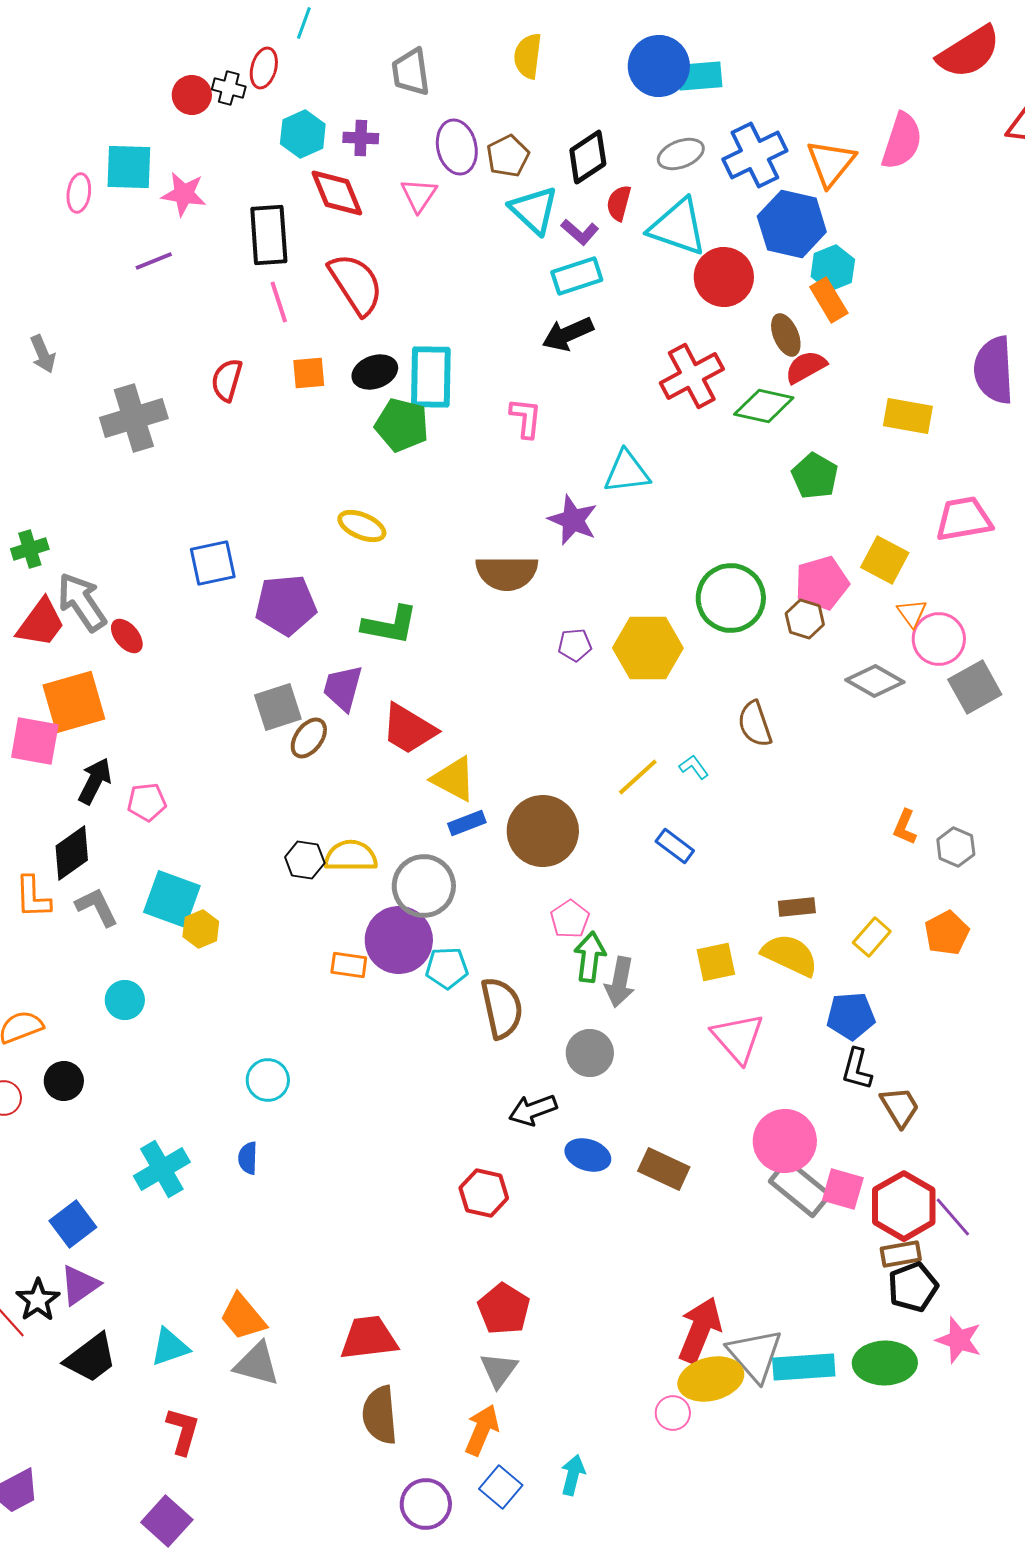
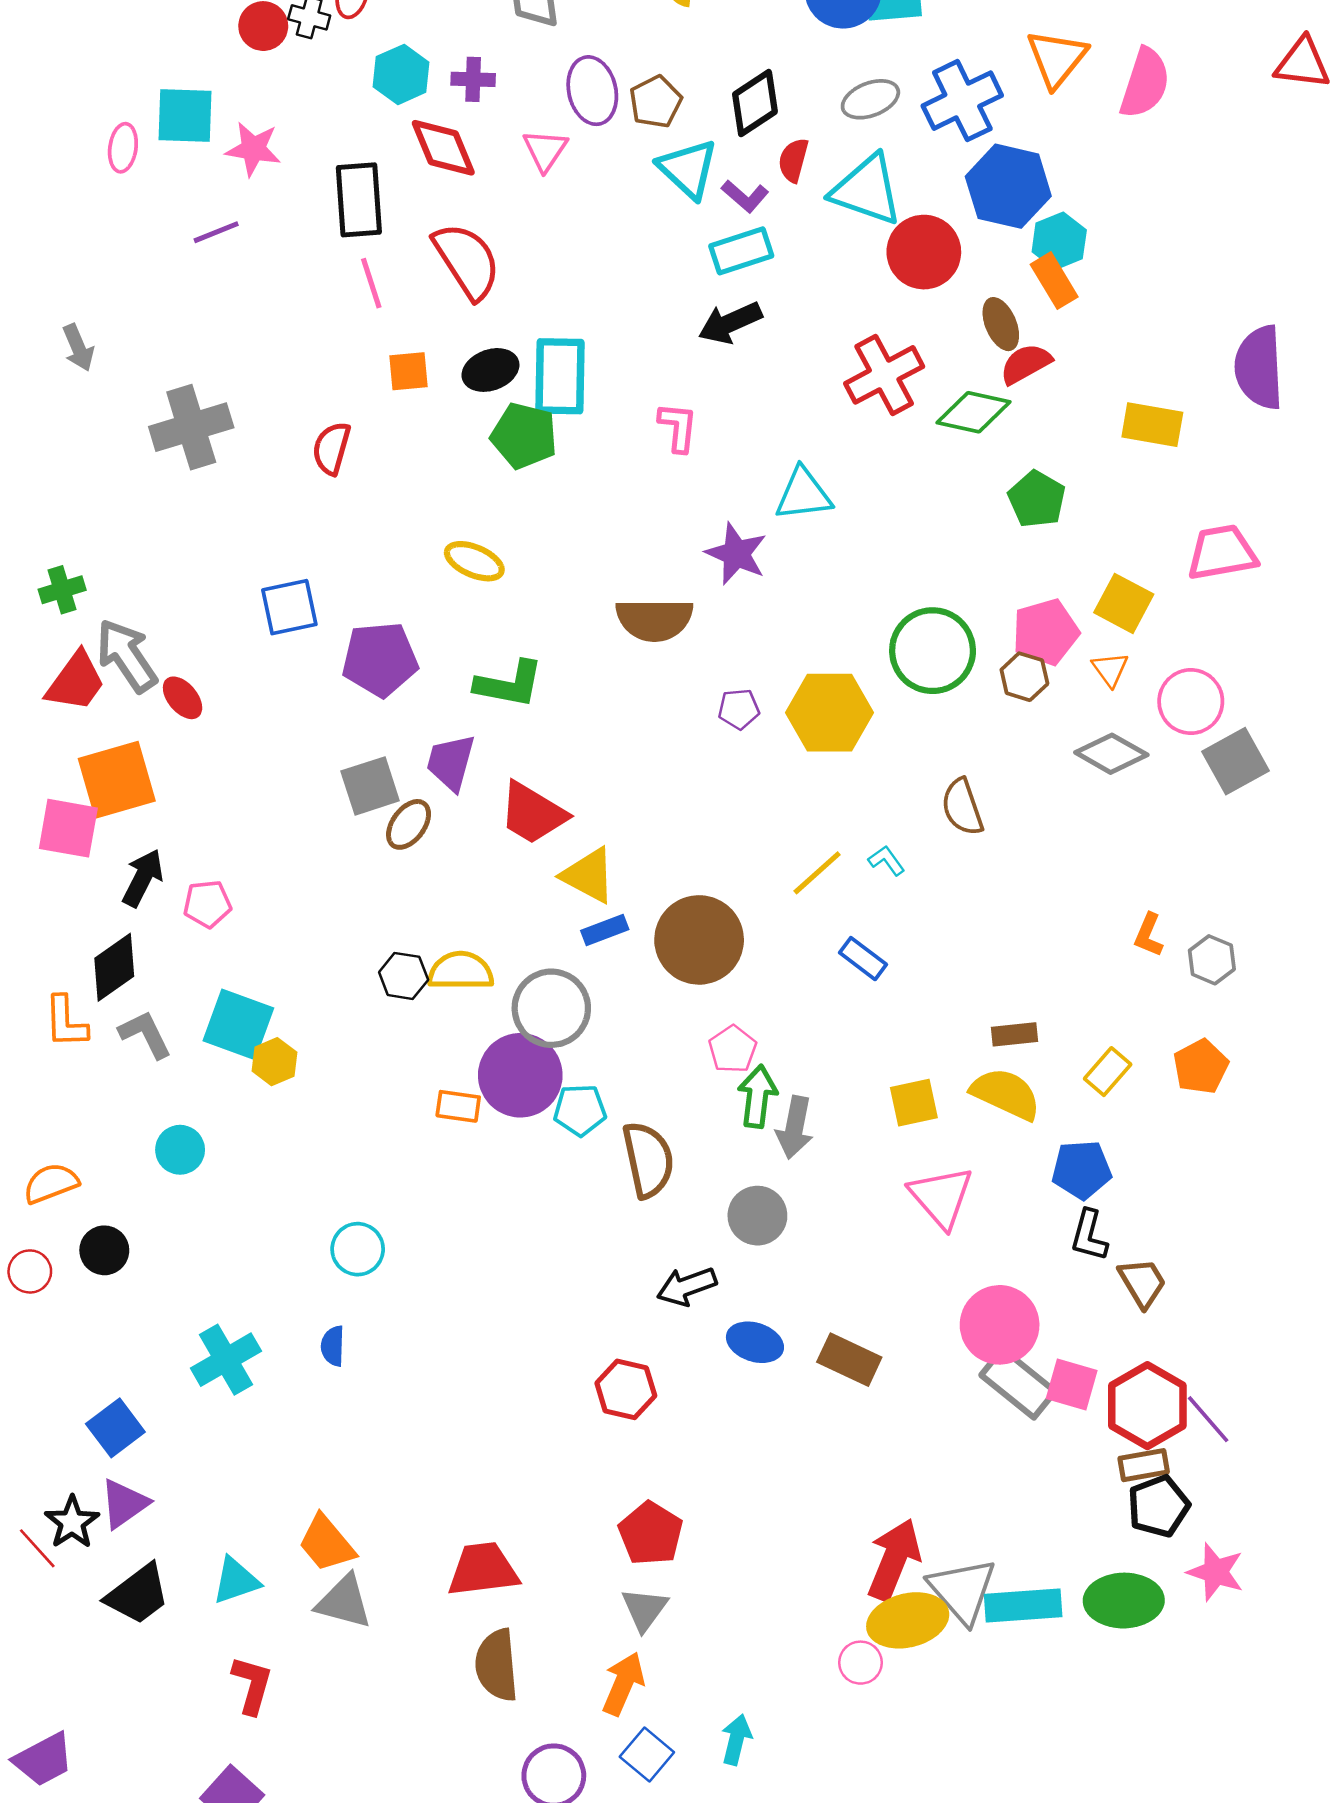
orange triangle: (831, 163) -> (1057, 58), moved
red semicircle: (227, 380) -> (332, 448), moved
orange triangle: (912, 613) -> (1110, 669), moved

